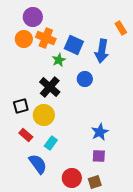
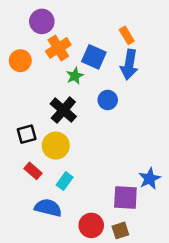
orange rectangle: (121, 28) -> (127, 35), moved
orange cross: (46, 38) -> (58, 48), turned 36
orange circle: (24, 39) -> (20, 61), moved
blue star: (100, 132) -> (150, 179), moved
purple square: (99, 156) -> (125, 198), size x1.5
blue semicircle: (38, 164) -> (48, 208), turned -40

